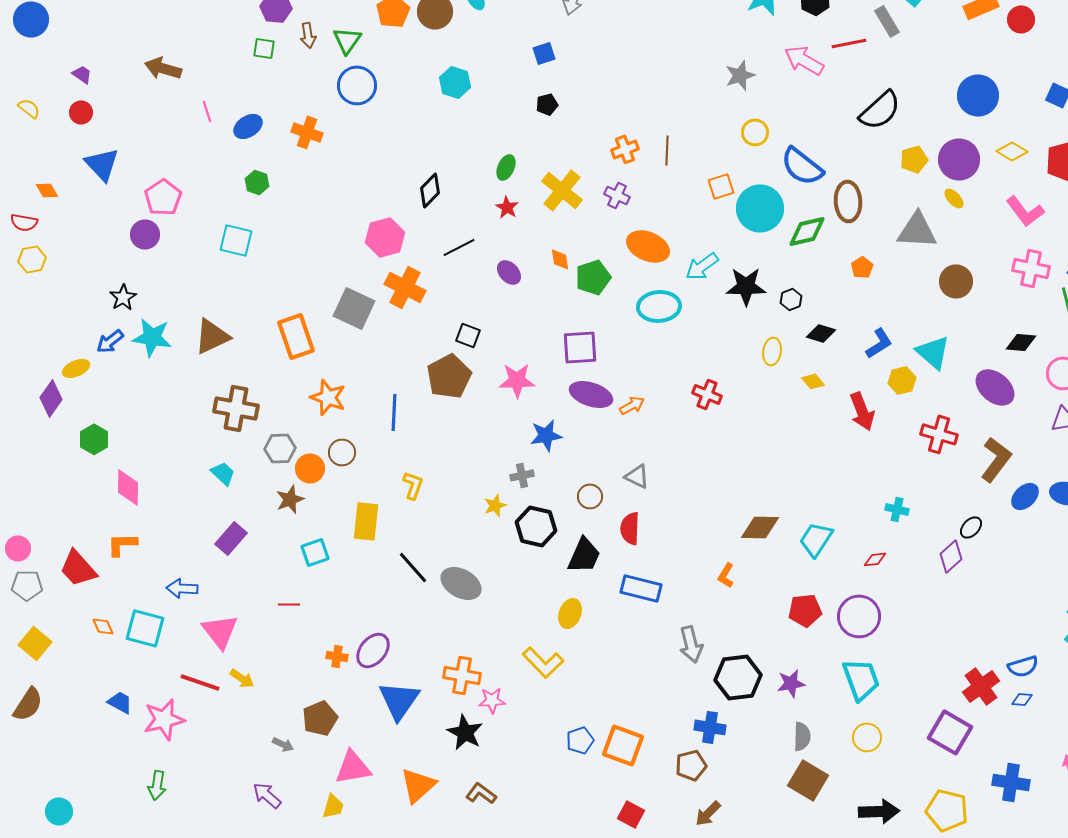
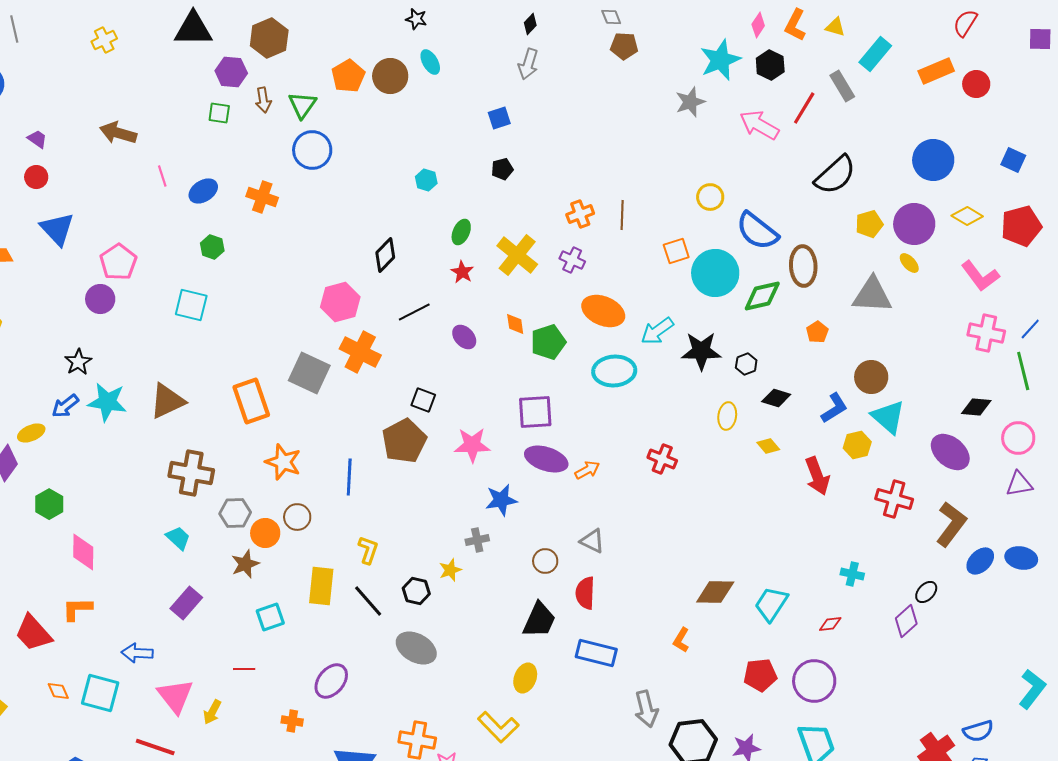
red line: (849, 43) -> (804, 108), turned -48
gray star: (740, 75) -> (690, 102), moved
cyan hexagon: (455, 82) -> (426, 180), moved, size x0.7
brown circle: (956, 281) -> (871, 377), moved
black hexagon: (536, 526) -> (416, 591), moved, size x0.7
black line: (413, 567) -> (368, 601), moved
purple ellipse: (373, 650) -> (331, 681), moved
yellow arrow: (242, 678) -> (212, 712), moved, turned 85

